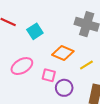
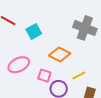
yellow line: (86, 65) -> (79, 76), moved

